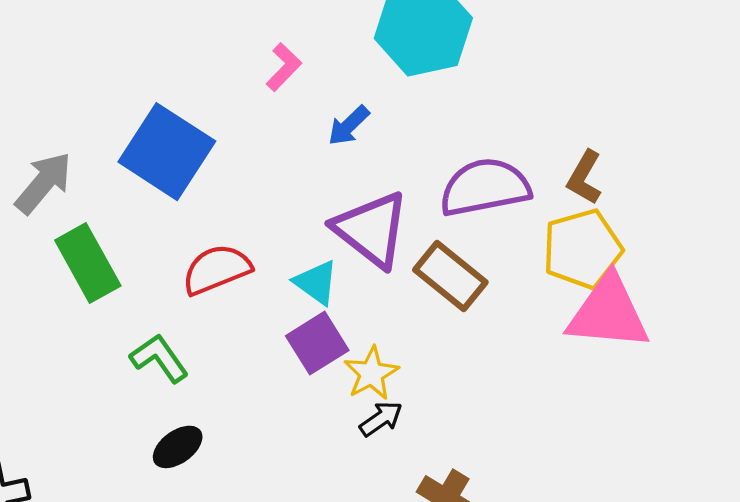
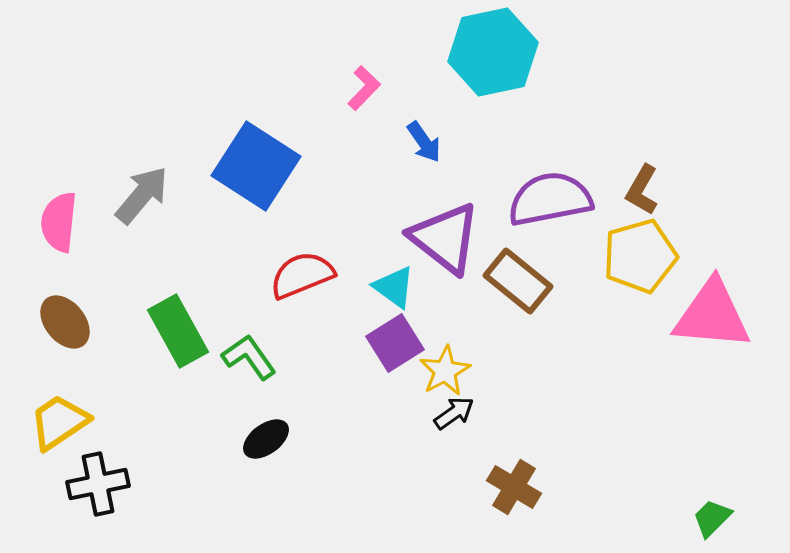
blue arrow: (349, 126) -> (424, 142), turned -81
green rectangle: (88, 263) -> (178, 331), moved
pink triangle: (608, 313) -> (712, 315), moved

